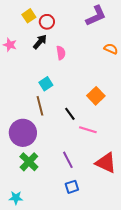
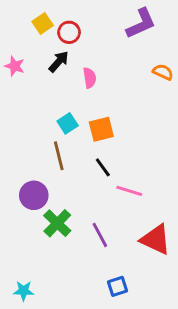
orange square: (96, 96) -> (101, 129), moved, turned 30
purple circle: (23, 133) -> (34, 195), size x0.7
green cross: (29, 162) -> (57, 223), moved
blue square: (72, 187) -> (117, 286), moved

